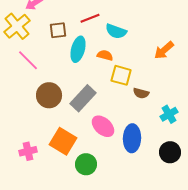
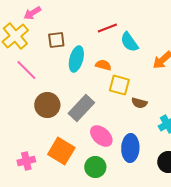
red line: (90, 18) -> (107, 28), moved
cyan semicircle: (116, 31) -> (129, 42), moved, turned 35
green circle: (86, 164) -> (95, 167), moved

